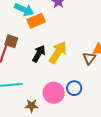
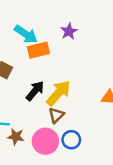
brown triangle: (89, 58) -> (56, 115), moved
brown star: (32, 106) -> (16, 137), moved

